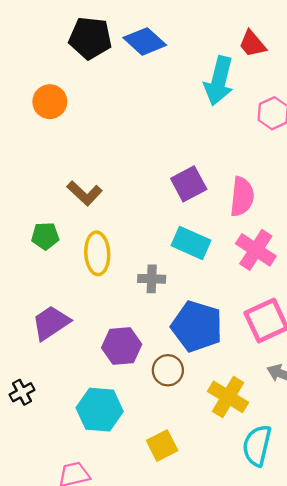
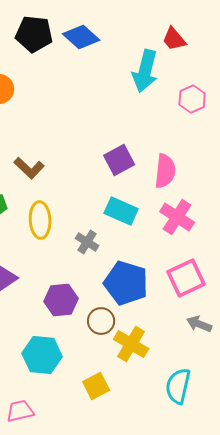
gray cross: (152, 279) -> (87, 242), turned 30
yellow cross: (228, 397) -> (131, 344), moved

